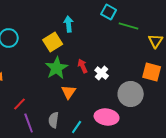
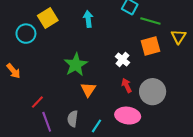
yellow square: (53, 42) -> (48, 18), moved
red arrow: (83, 66) -> (127, 85), moved
orange square: (152, 72) -> (150, 46), moved, turned -30
white cross: (102, 73) -> (122, 59), moved

